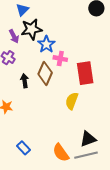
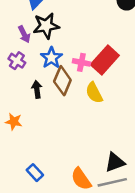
blue star: (46, 44) -> (51, 58), moved
red rectangle: (85, 73) -> (105, 60), moved, turned 50
yellow semicircle: (72, 101) -> (94, 93), moved, turned -48

